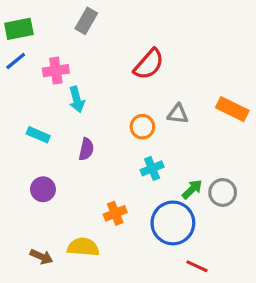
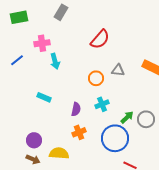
blue line: (16, 61) -> (17, 60), moved
cyan rectangle: (38, 135) -> (44, 97), moved
purple semicircle: (86, 149) -> (76, 109), moved
purple circle: (43, 189) -> (34, 140), moved

